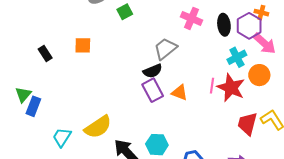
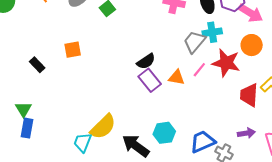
gray trapezoid: (165, 49) -> (194, 42), moved
cyan cross: (237, 57) -> (212, 32), moved, turned 30
pink line: (212, 86) -> (199, 70), moved, turned 42
blue rectangle: (33, 106) -> (27, 128), moved
cyan trapezoid: (62, 137) -> (83, 142), moved

